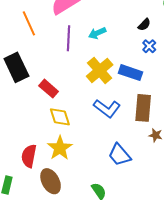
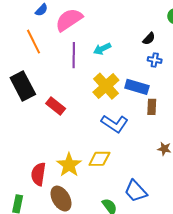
blue cross: (149, 46) -> (155, 60), turned -32
brown rectangle: (143, 108) -> (152, 107), moved, size x0.6
yellow diamond: (60, 117) -> (99, 159), moved, turned -70
blue trapezoid: (119, 155) -> (136, 191), moved

